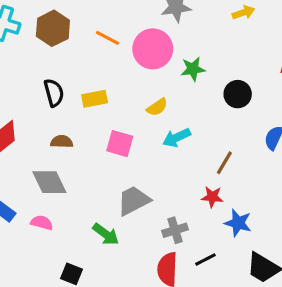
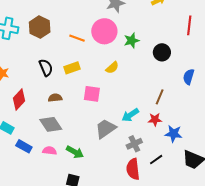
orange line: (108, 38) -> (77, 38), moved
cyan arrow: (177, 138) -> (130, 115), moved
green arrow: (106, 234) -> (75, 152), moved

